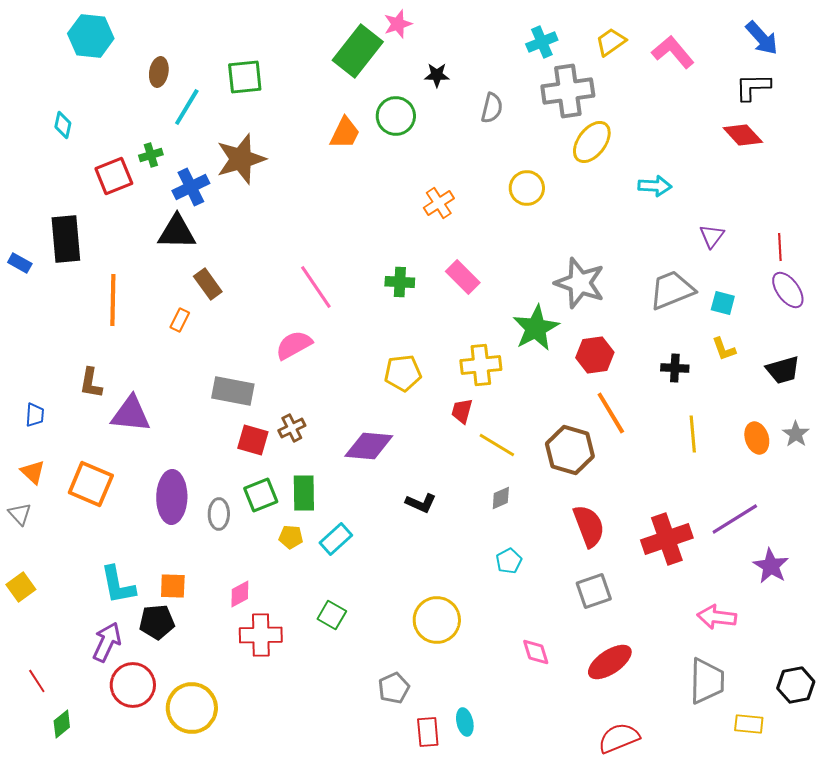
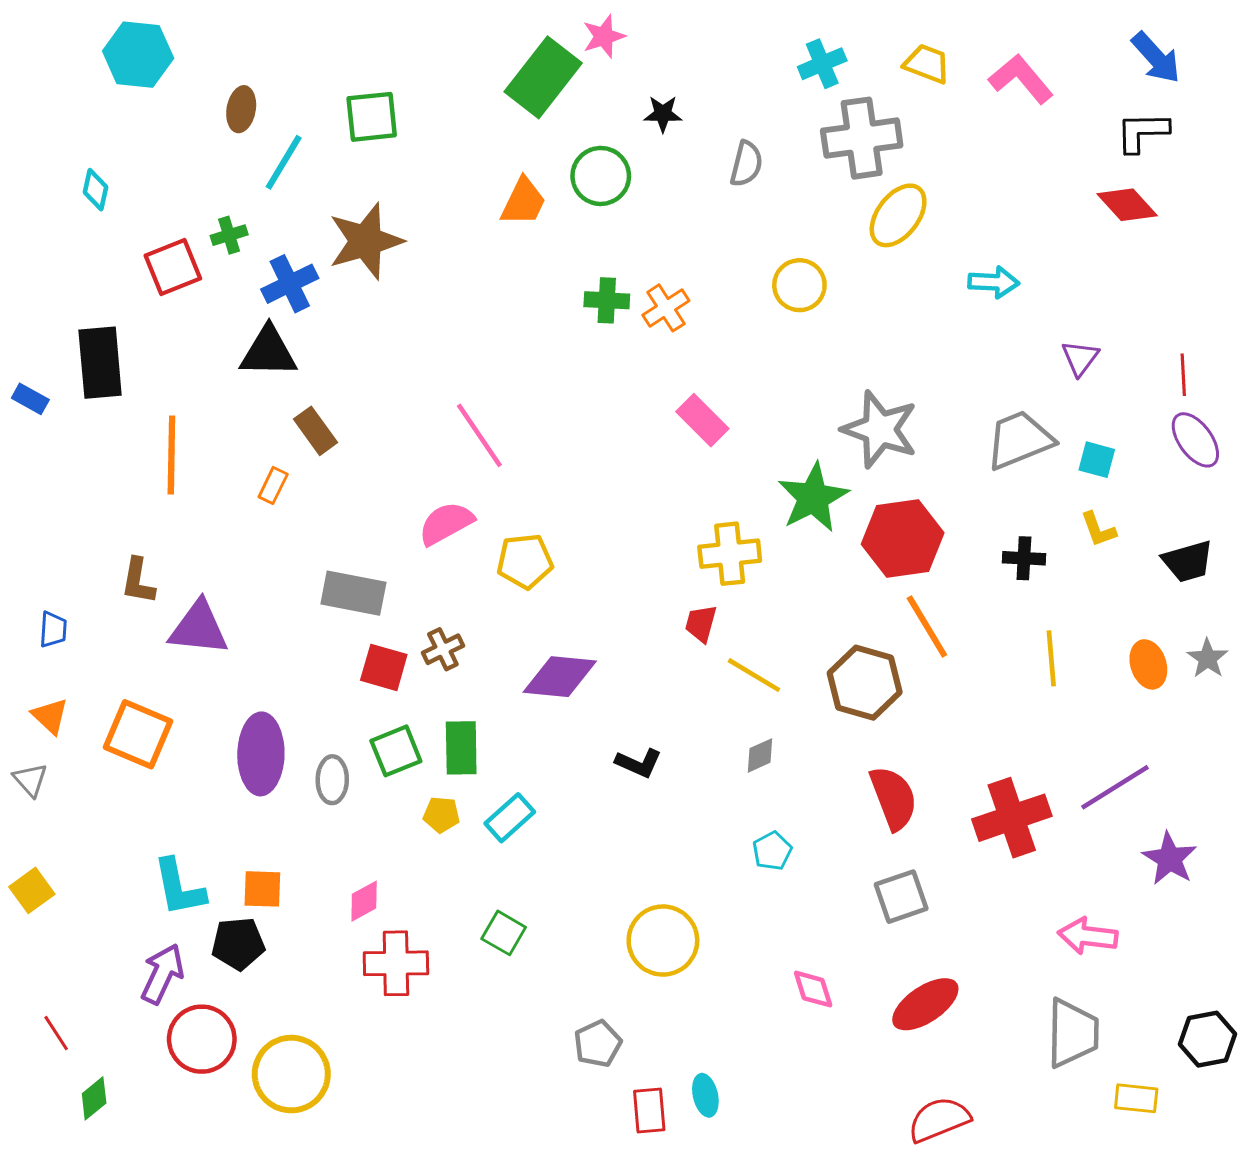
yellow trapezoid: (611, 42) -> (927, 64), turned 56
green cross: (400, 282) -> (607, 300), moved
red hexagon: (595, 355) -> (903, 539), size x1.4
yellow pentagon: (403, 373) -> (525, 561), moved

